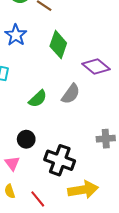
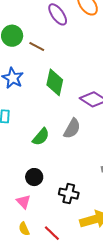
black cross: (60, 160) -> (69, 194), size x0.7

